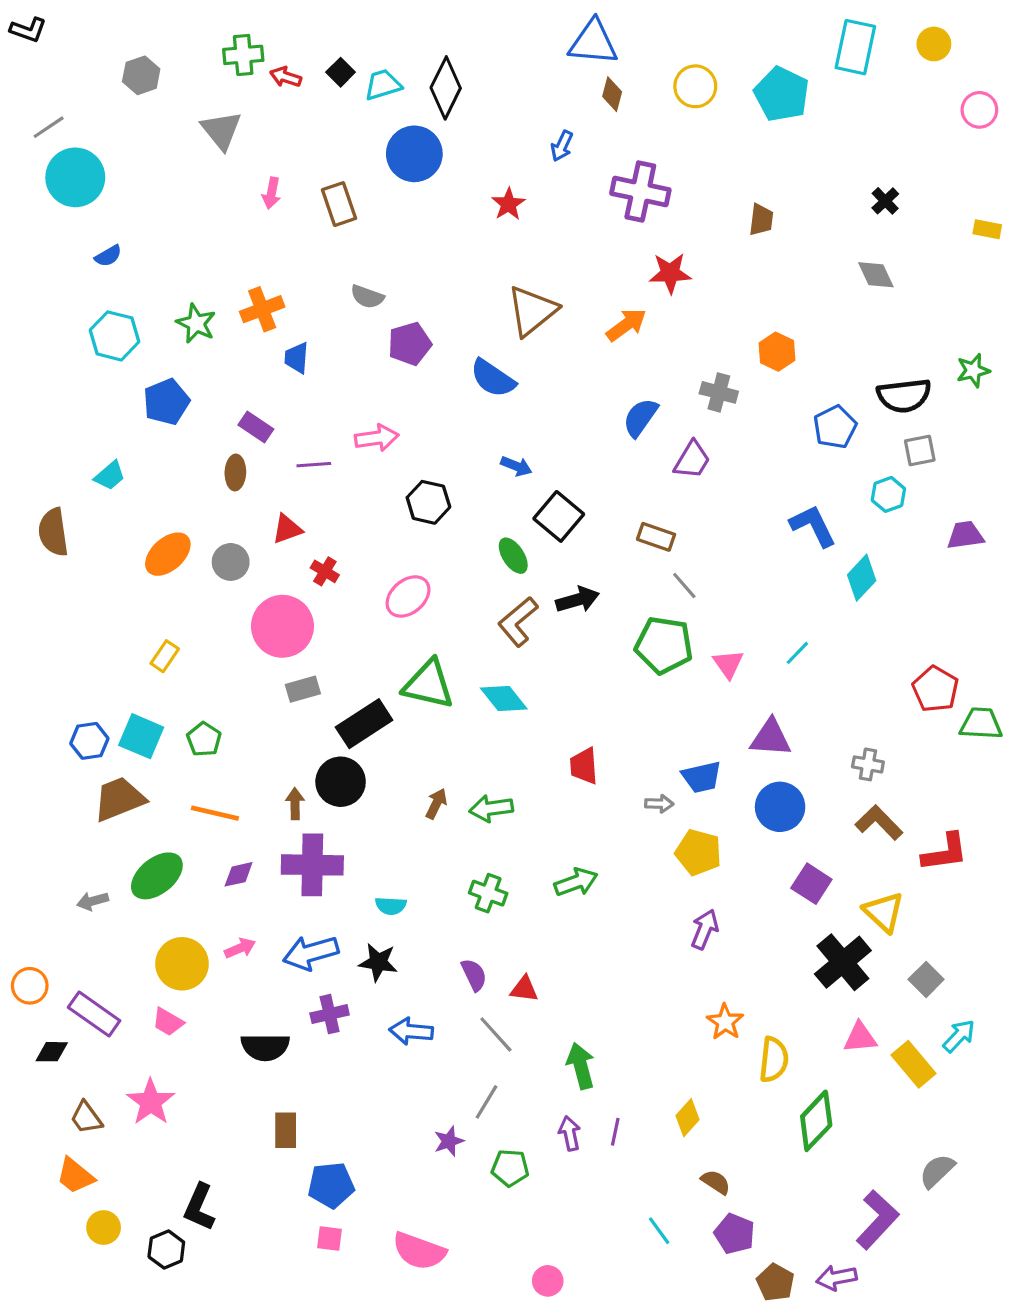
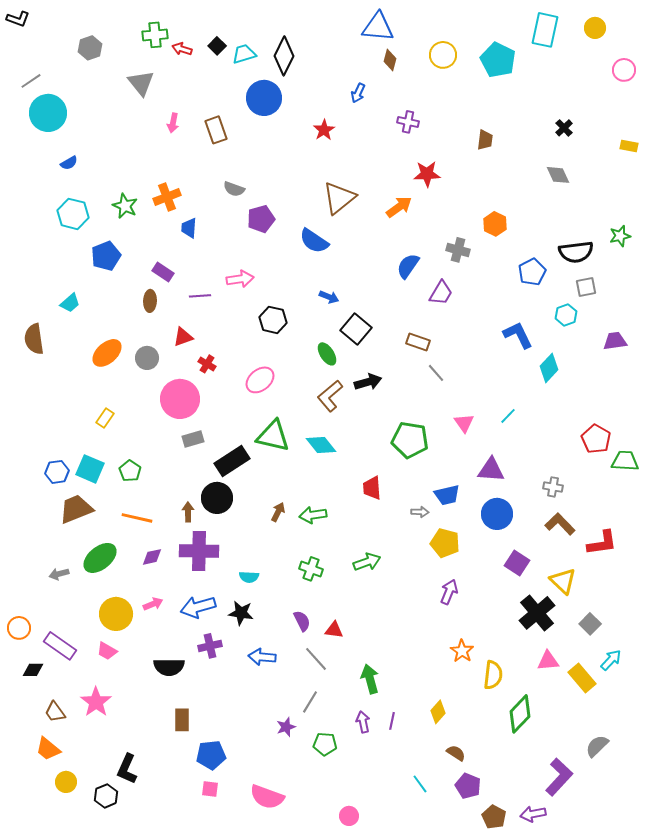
purple cross: (640, 192) -> (408, 122), size x0.6
green pentagon: (664, 645) -> (410, 440), moved

